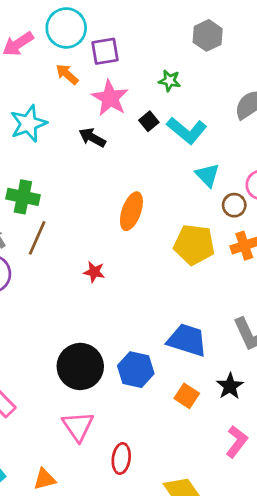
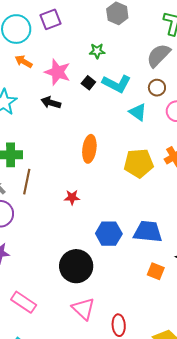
purple square: (105, 51) -> (51, 19), moved
brown circle: (234, 205) -> (157, 88), moved
blue hexagon: (136, 370) -> (109, 234), moved

